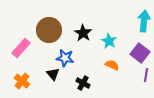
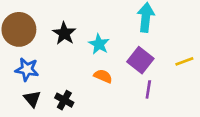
blue star: (65, 58) -> (27, 69), moved
black triangle: (53, 74) -> (32, 99), moved

